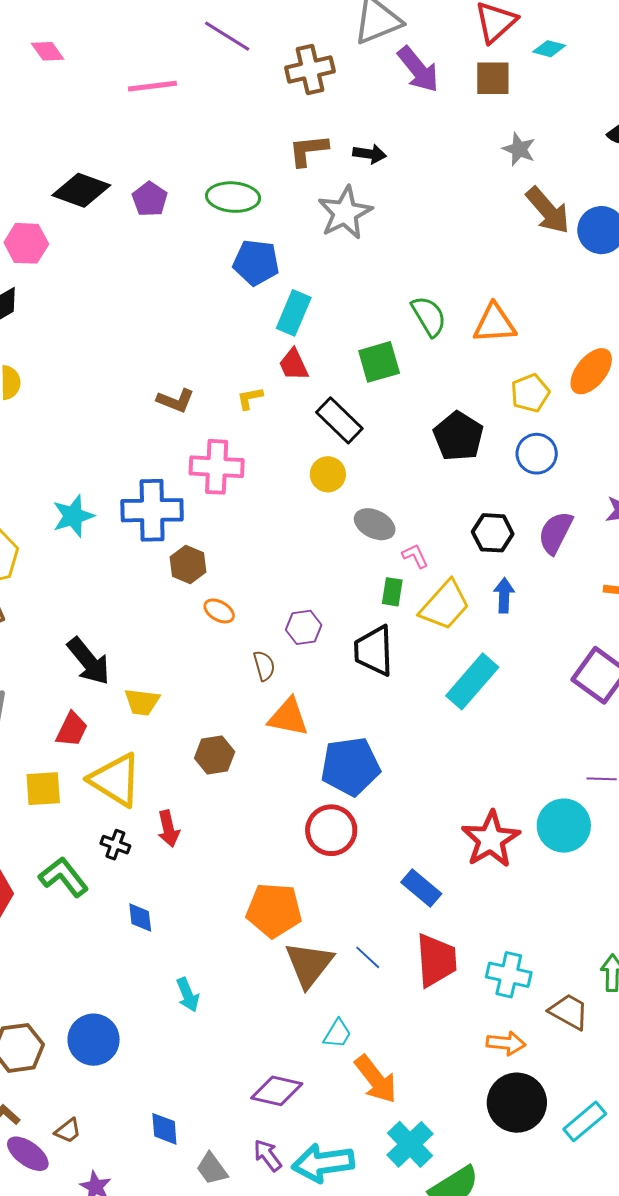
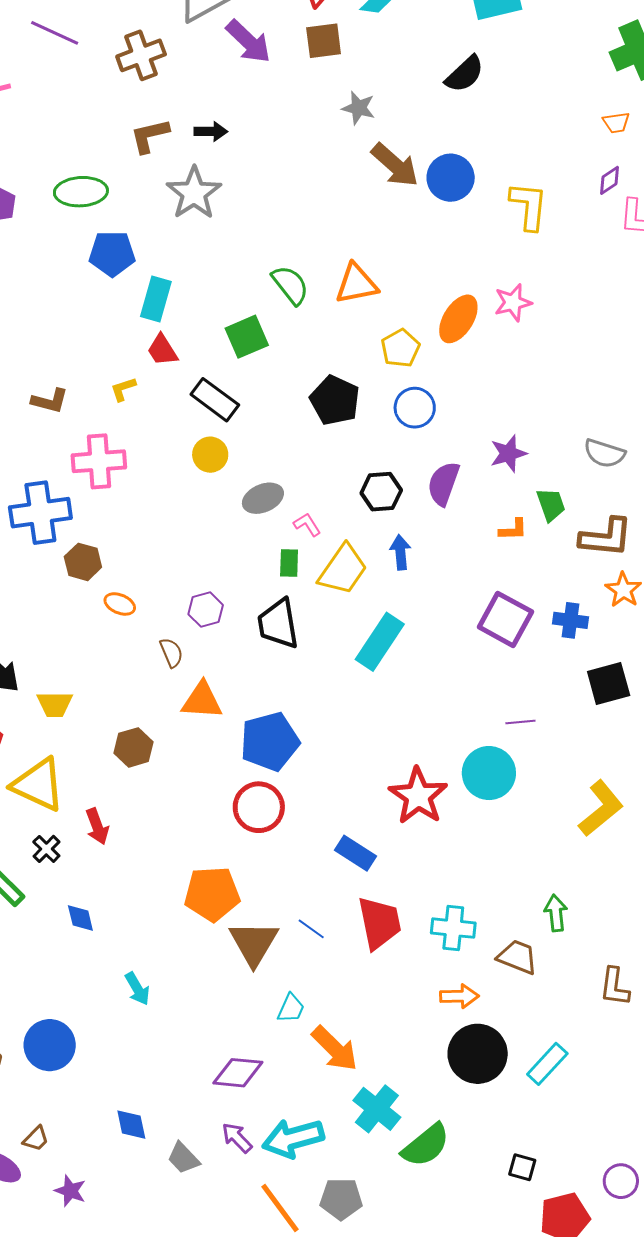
gray ellipse: (375, 524) -> (263, 498), turned -42
black cross: (115, 845) -> (46, 849), turned 32

